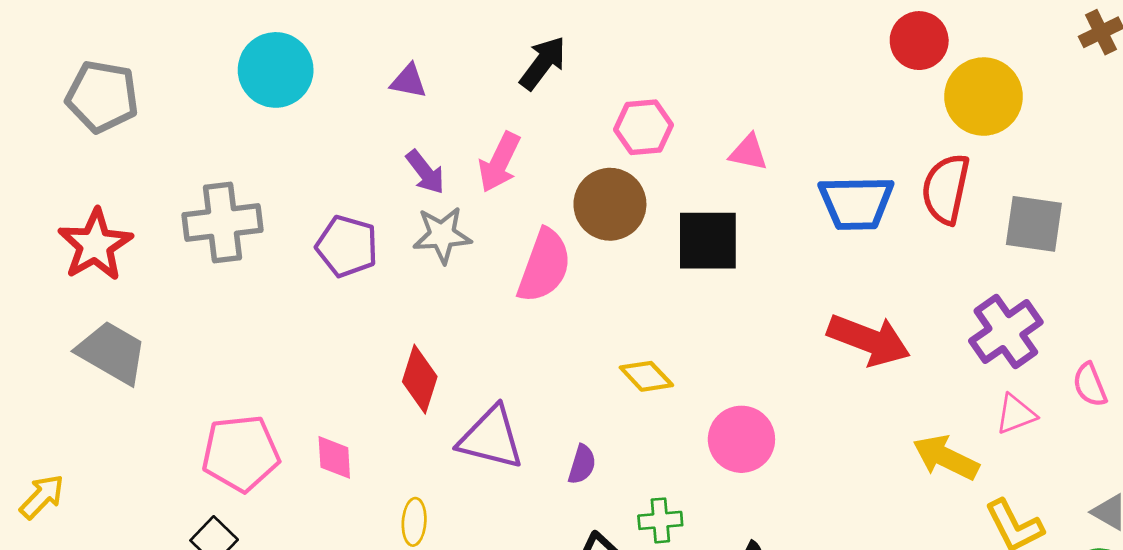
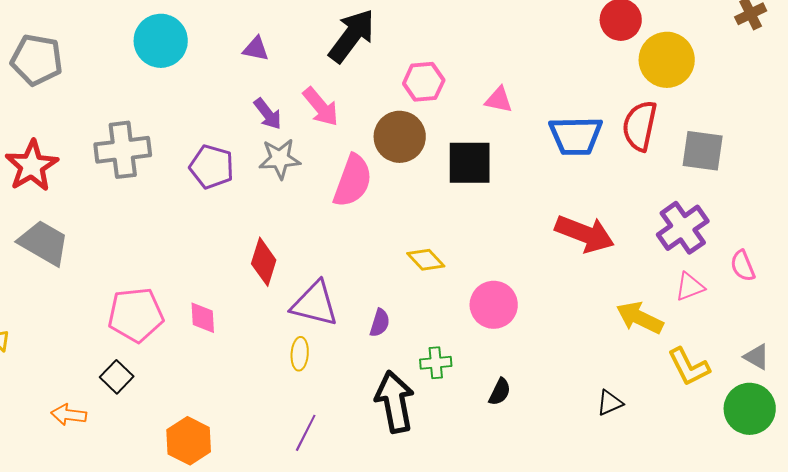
black arrow: (543, 63) -> (352, 36), size x1.4
pink arrow: (499, 162) -> (321, 107), turned -66
yellow ellipse: (414, 522) -> (300, 354), moved

